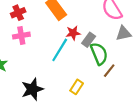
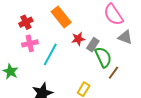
gray triangle: (123, 33) -> (125, 37), turned 35
cyan line: (60, 50) -> (50, 54), moved

